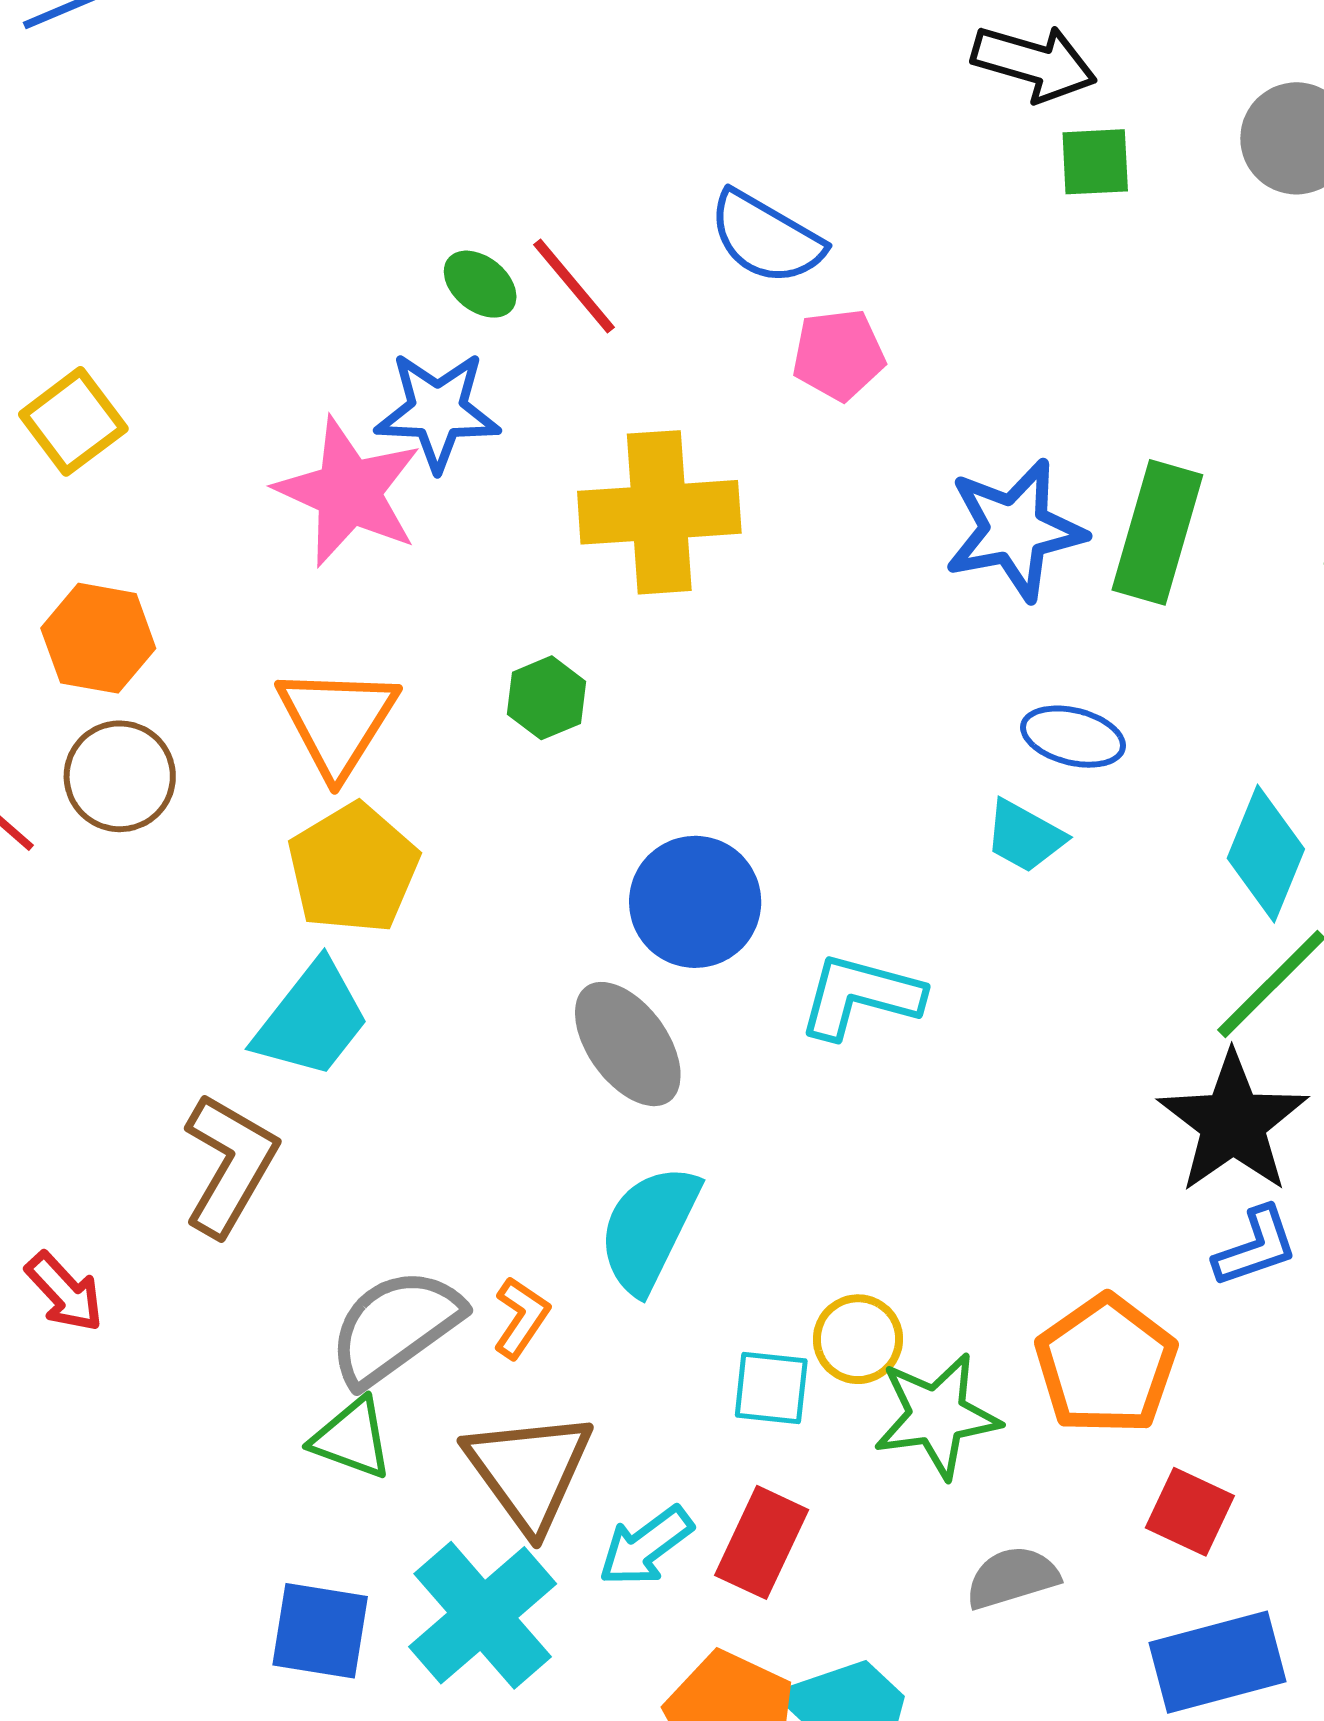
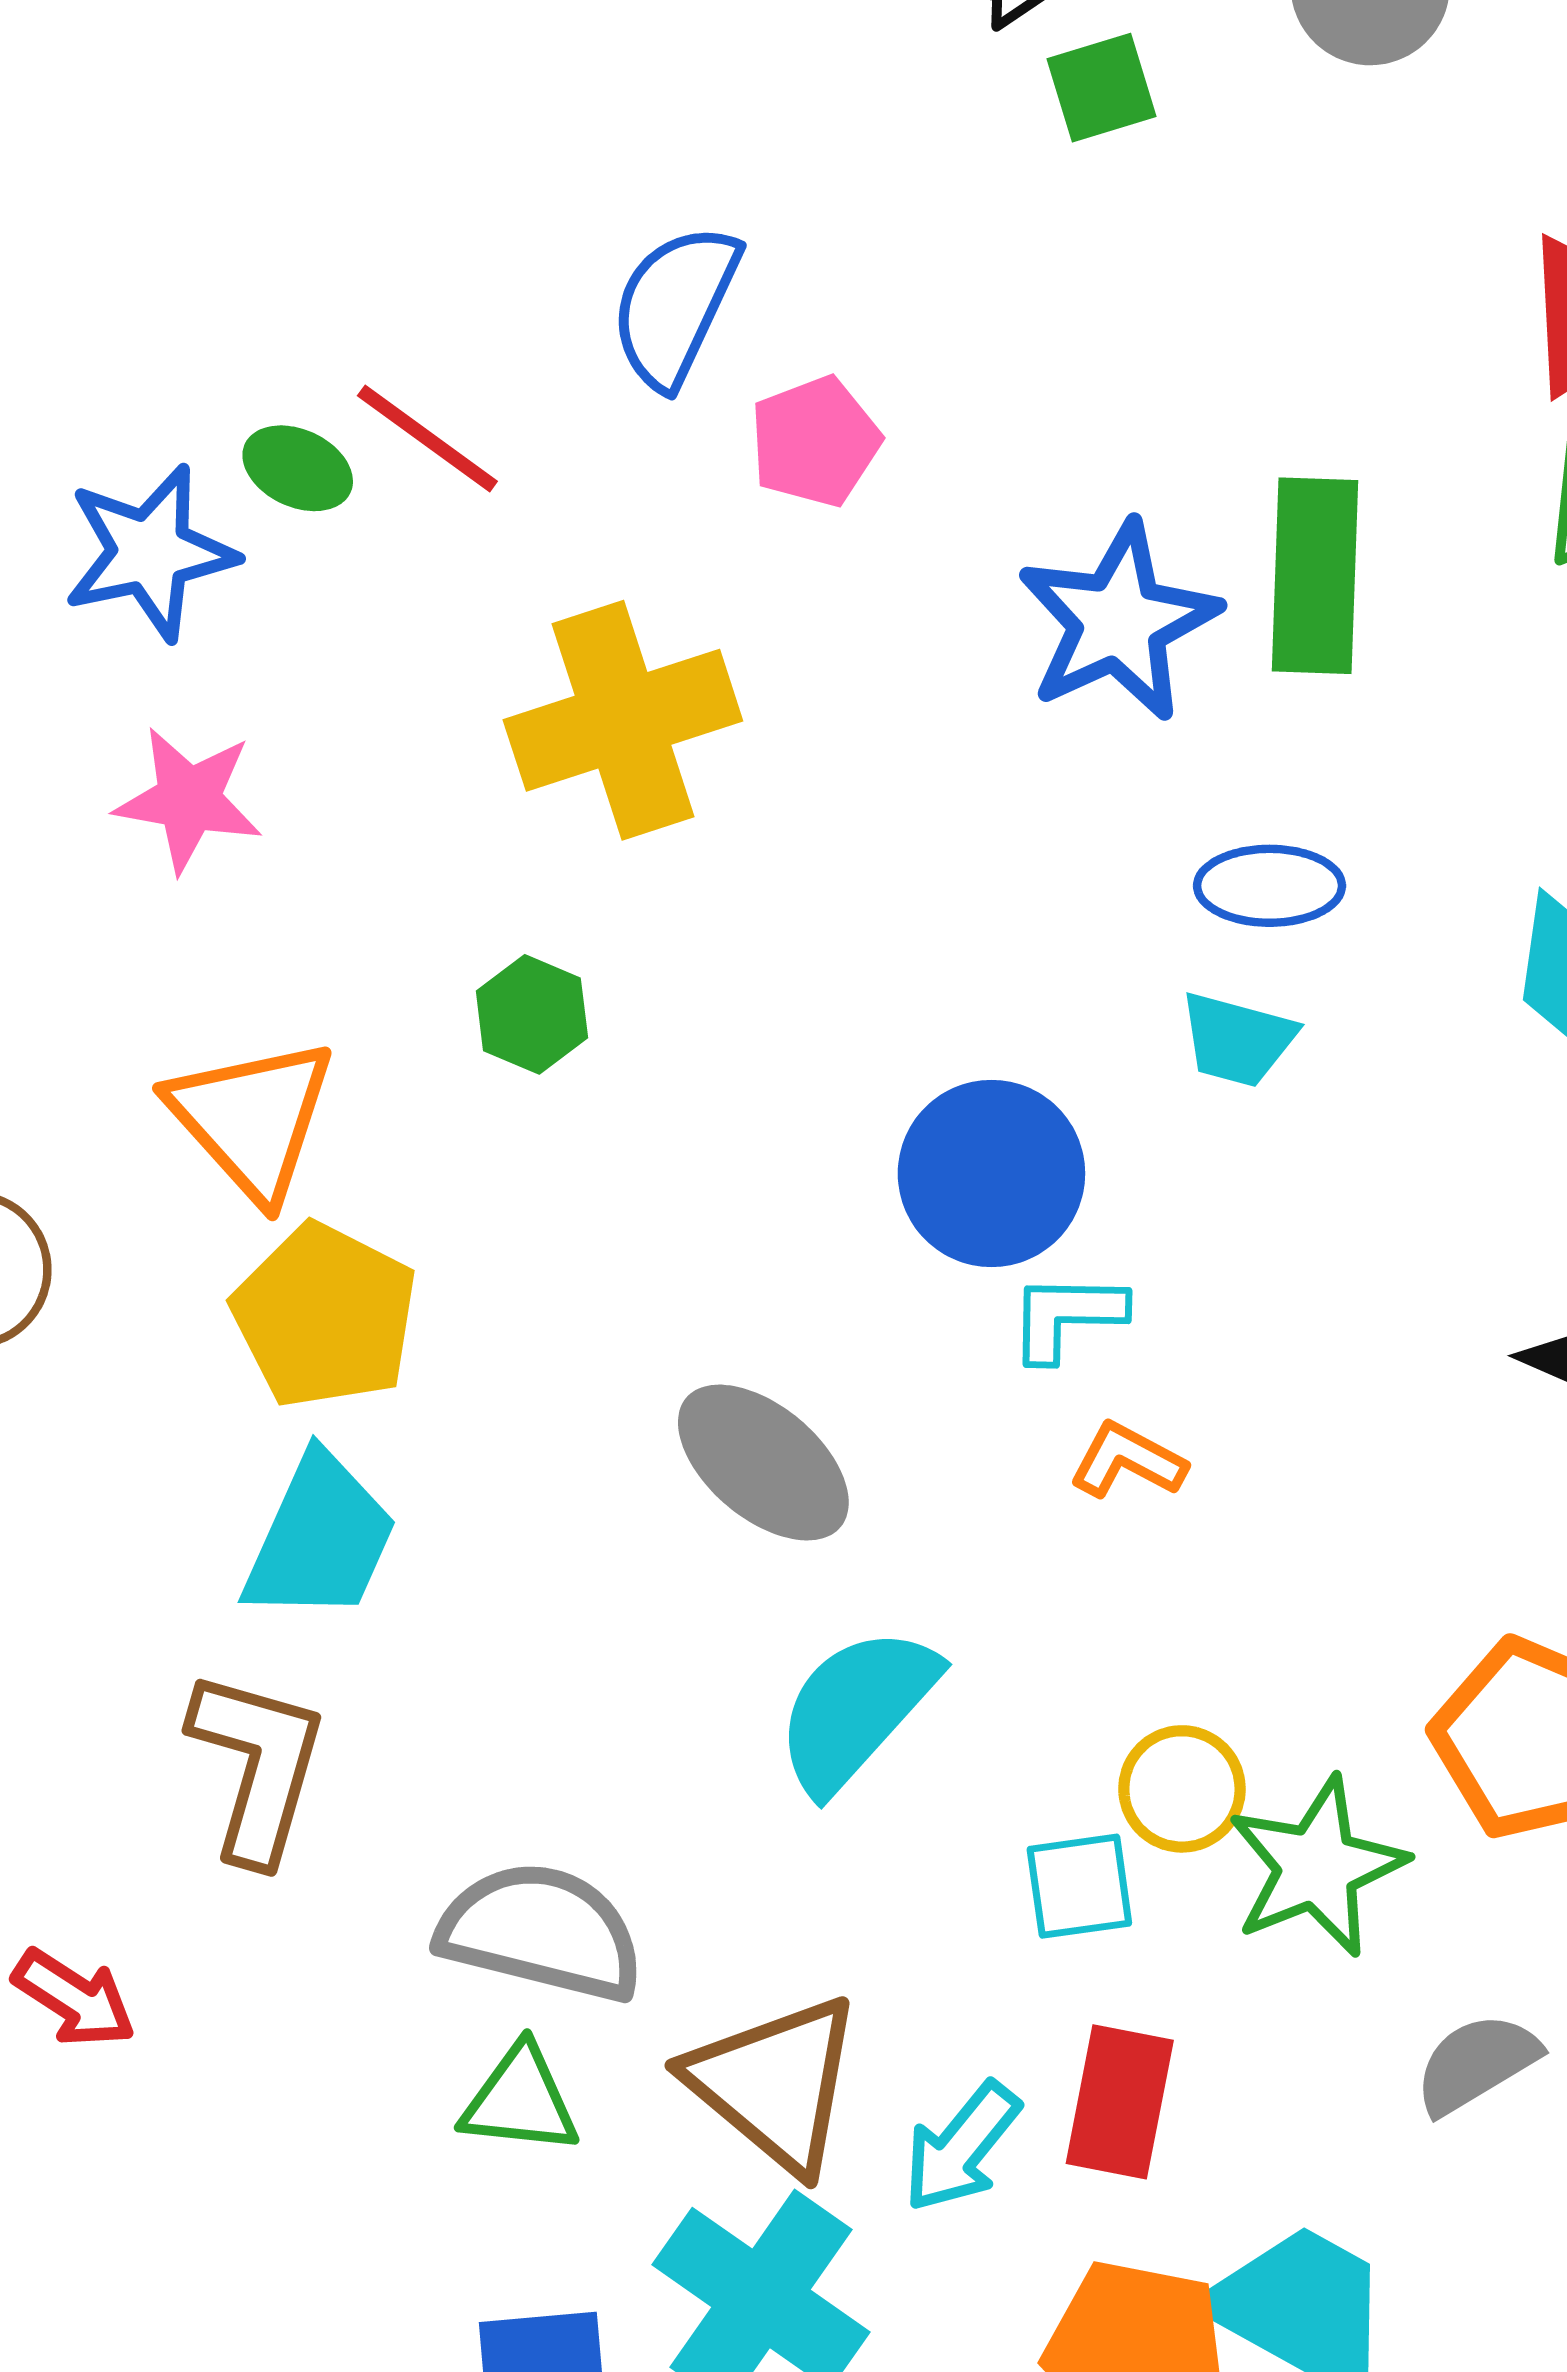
blue semicircle: (766, 238) -> (675, 306), turned 99
blue star: (438, 411) -> (150, 552), moved
pink star: (349, 492) -> (189, 800), size x0.7
blue circle: (695, 902) -> (991, 1173), moved
cyan L-shape: (860, 996) -> (1067, 1316), size x0.7
cyan semicircle: (649, 1229) -> (856, 1709), turned 30
orange L-shape: (521, 1318) -> (1128, 1461), moved, turned -82
gray semicircle: (395, 1327) -> (541, 1932), turned 64

